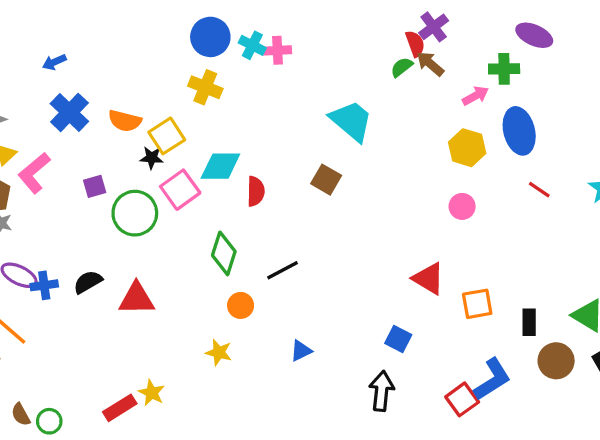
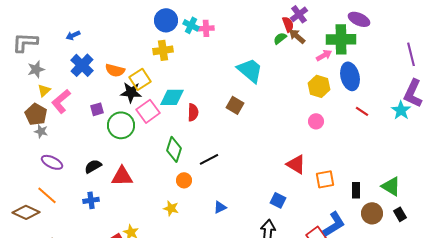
green cross: (504, 69) -> (341, 39), size x1.6
yellow cross: (205, 87) -> (163, 50), turned -30
black star: (152, 158) -> (131, 92), size x1.5
blue cross: (44, 285) -> (91, 200), moved

